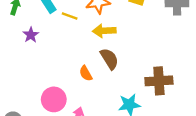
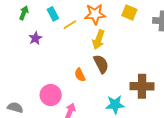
yellow line: (70, 16) -> (70, 25), turned -56
yellow arrow: (104, 31) -> (99, 40), turned -72

